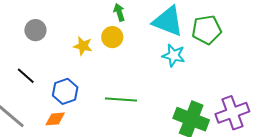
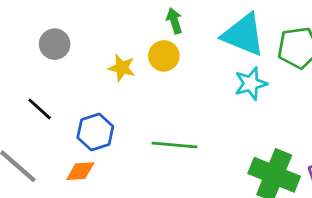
cyan star: (174, 55) -> (251, 84), turned -30

